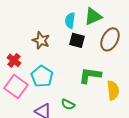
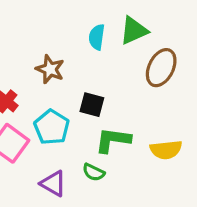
black square: (77, 40) -> (92, 105), moved
green L-shape: (90, 75) -> (113, 140), moved
yellow semicircle: (113, 90) -> (166, 150), turned 90

